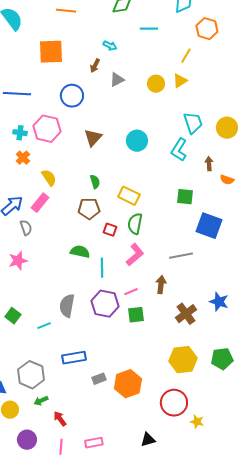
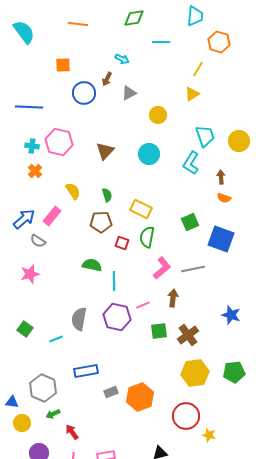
orange square: (51, 52) -> (63, 65), size x0.6
yellow circle: (156, 84) -> (158, 115), moved
blue circle: (72, 96) -> (84, 93), moved
yellow semicircle: (49, 178) -> (73, 191), moved
orange semicircle: (227, 180) -> (224, 198), moved
green square: (185, 197) -> (190, 222), moved, turned -30
gray semicircle: (26, 228) -> (38, 241), turned 140
pink L-shape: (135, 255) -> (162, 268), moved
brown cross: (186, 314) -> (188, 335), moved
green square: (136, 315) -> (159, 331), moved

